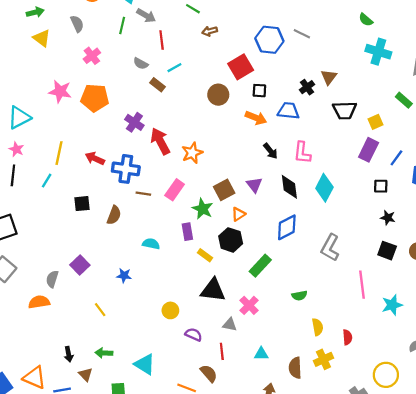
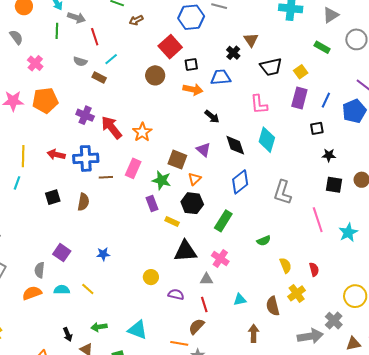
pink L-shape: (302, 153) -> (259, 104), moved
brown square: (224, 190) -> (177, 160), turned -30
cyan semicircle: (151, 244) -> (62, 290), moved
brown semicircle: (209, 373) -> (197, 326), turned -84

